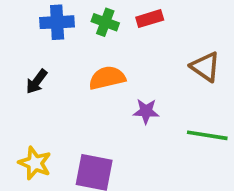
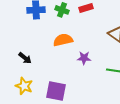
black arrow: (37, 82) -> (25, 58), moved, turned -88

